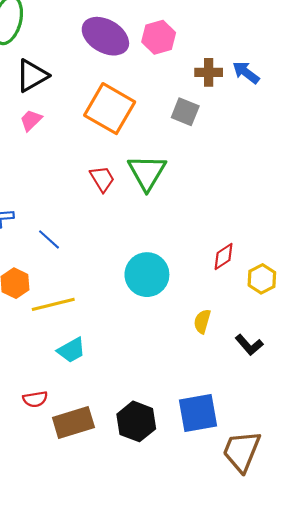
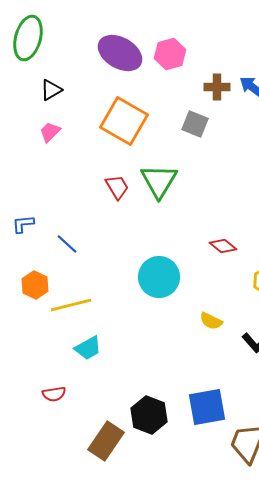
black triangle: (32, 76) -> (51, 90), size x0.7
red diamond: (224, 257) -> (223, 246), moved, turned 72
yellow semicircle: (202, 321) -> (211, 321), turned -80
brown rectangle: (73, 423) -> (106, 441), moved, turned -39

